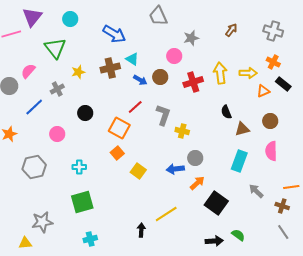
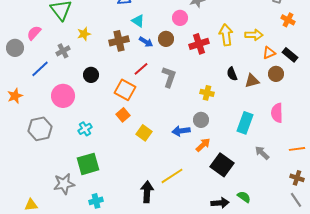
orange cross: (273, 62) -> (288, 20), moved
brown cross: (110, 68) -> (119, 41), moved
black rectangle: (283, 84) -> (290, 55), moved
brown circle: (270, 121) -> (276, 74), moved
brown triangle: (242, 129) -> (252, 81), moved
yellow cross: (182, 131) -> (207, 93), moved
pink circle: (57, 134) -> (63, 96), size x1.5
cyan cross: (79, 167) -> (85, 129), turned -32
brown cross: (282, 206) -> (297, 178), moved
gray star: (42, 222) -> (64, 184), moved
black arrow: (141, 230) -> (147, 192), size x1.5
gray line: (283, 232) -> (296, 200), moved

